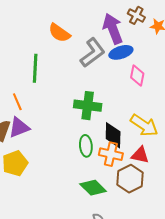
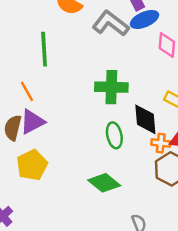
gray L-shape: (93, 53) -> (111, 23), turned -100
orange cross: (111, 154) -> (161, 143), moved, size x0.7
green diamond: (93, 188) -> (104, 183), moved

